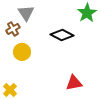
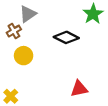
gray triangle: (26, 13) -> (28, 14), turned 30

